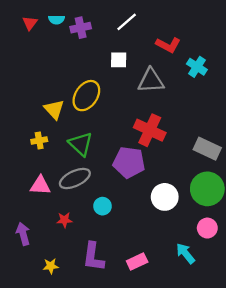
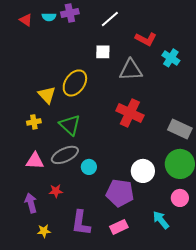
red triangle: (30, 23) -> (26, 20), turned -32
purple cross: (81, 28) -> (70, 13), moved
purple pentagon: (129, 162) -> (120, 193), moved
cyan circle: (102, 206) -> (89, 167), moved
purple arrow: (23, 234) -> (31, 203), moved

